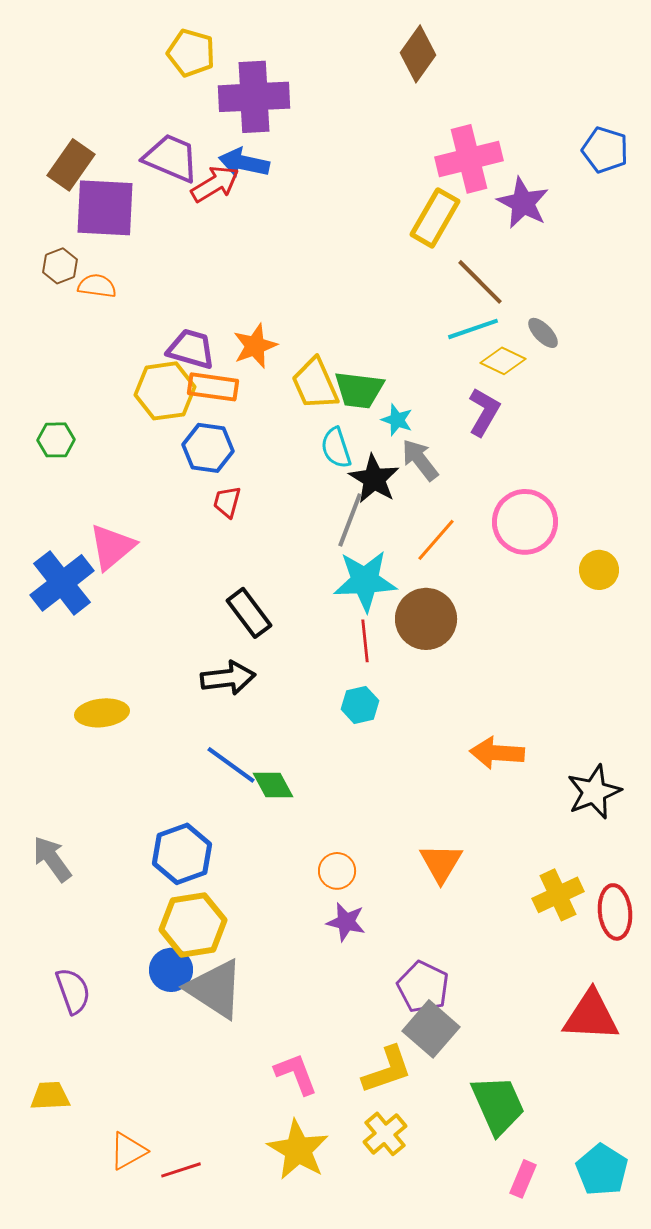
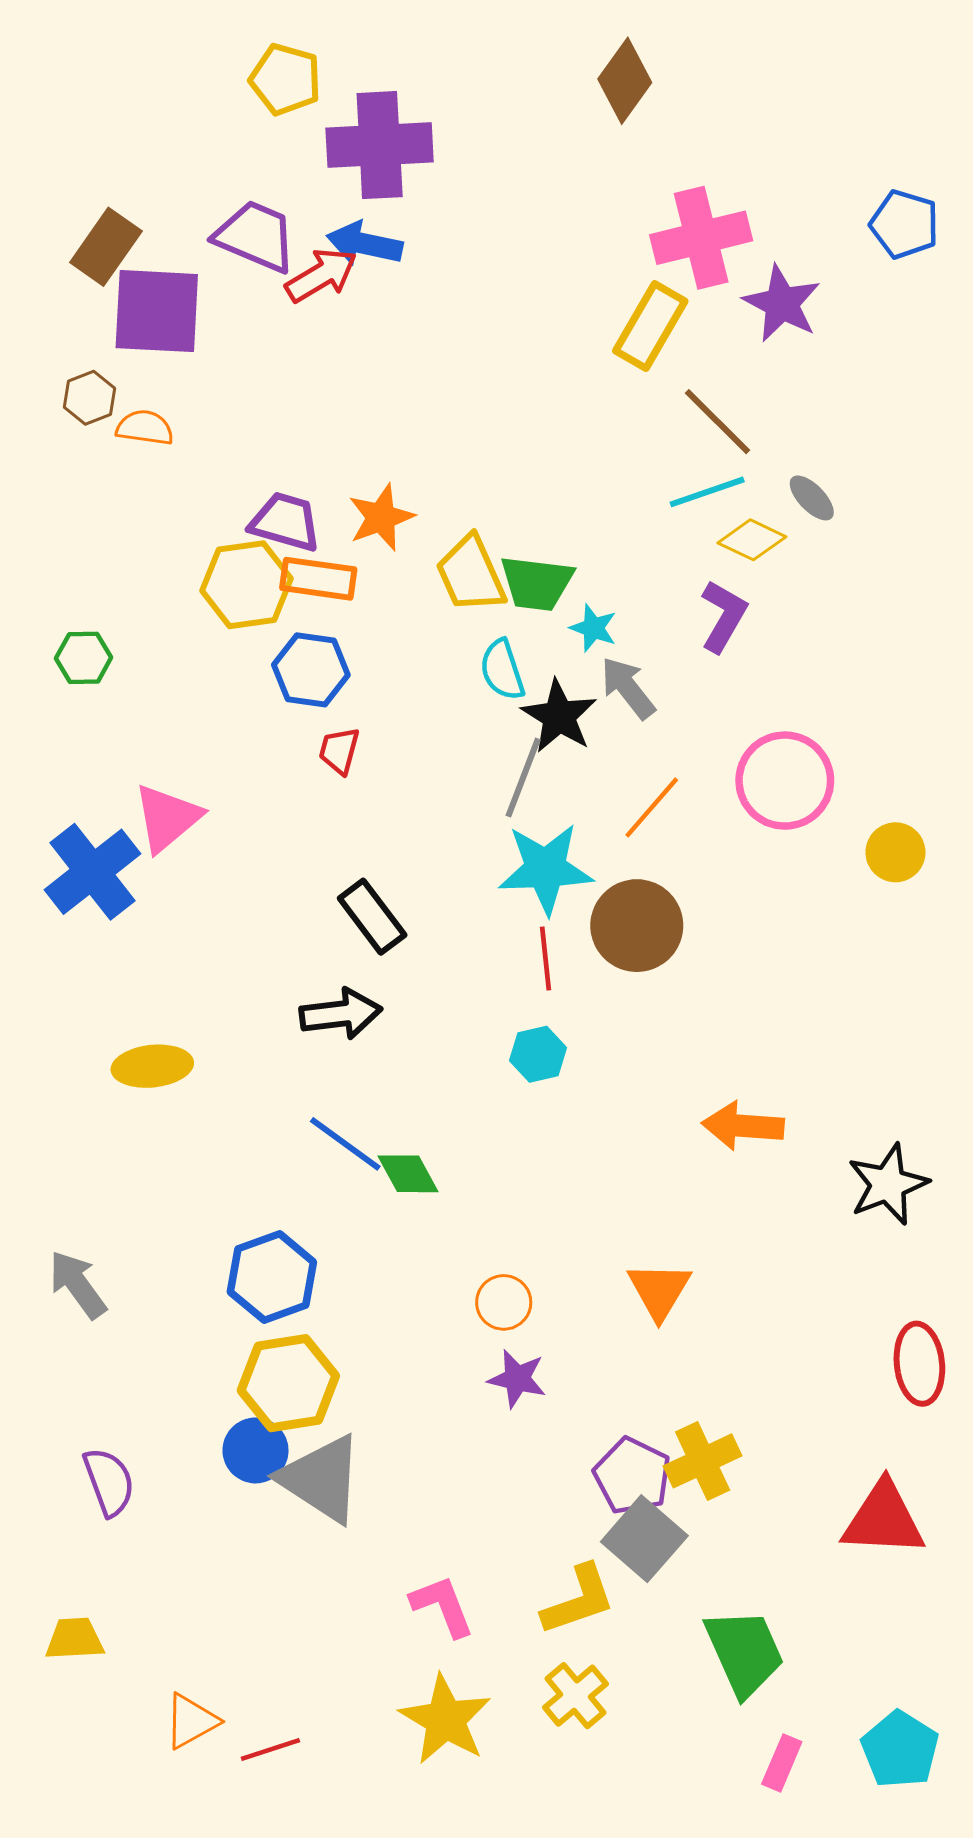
yellow cross: (558, 895) -> (703, 1461), moved

